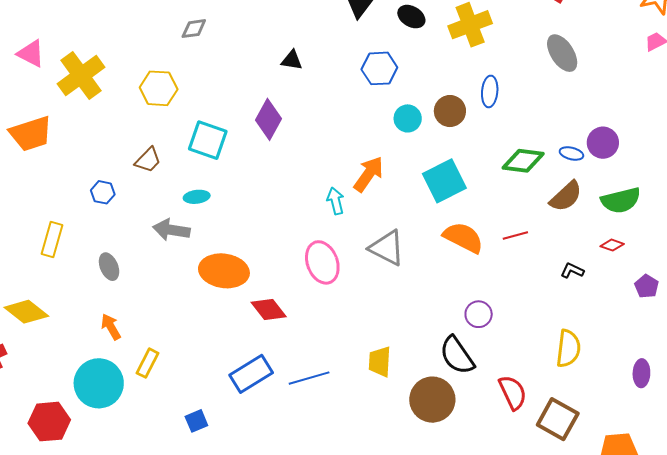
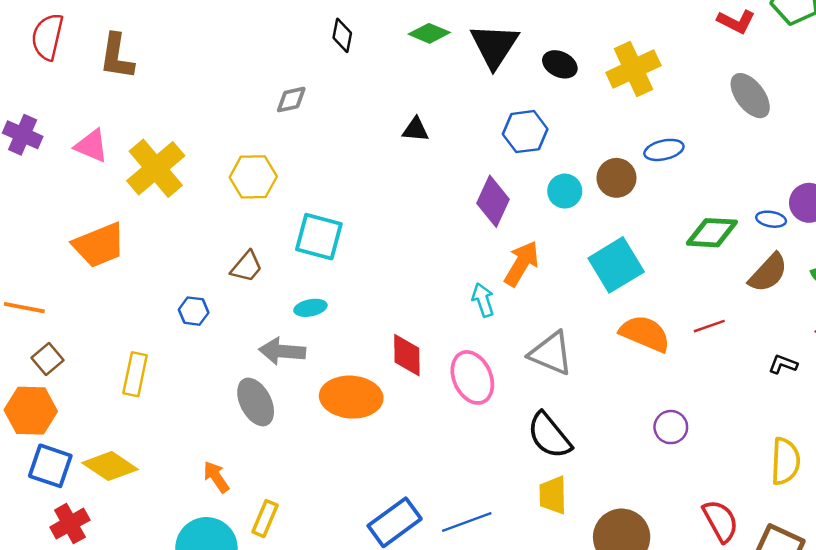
blue ellipse: (490, 91) -> (664, 150), turned 76
purple diamond: (269, 119) -> (493, 201), moved
gray ellipse: (109, 267) -> (256, 402), moved, size x1.4
red diamond: (269, 310) -> (407, 355), moved, turned 42
black semicircle: (457, 355) -> (549, 435), moved

